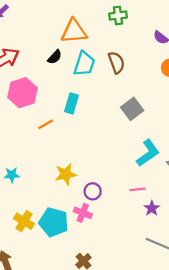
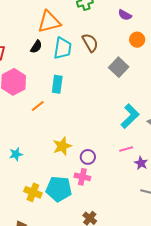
gray square: (132, 109) -> (119, 67), moved

